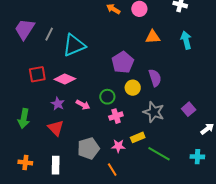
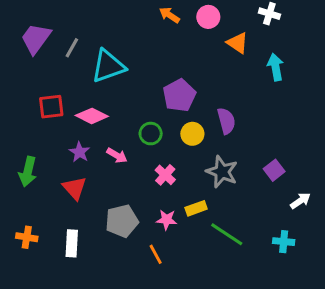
orange triangle: (153, 37) -> (237, 43), moved, turned 35
green circle: (107, 97) -> (151, 134), moved
pink cross: (116, 116) -> (165, 175), turned -32

